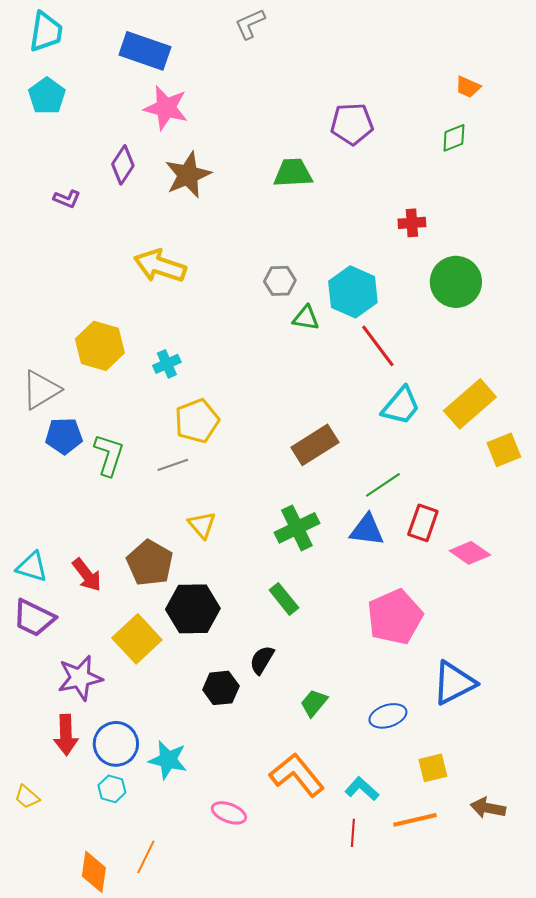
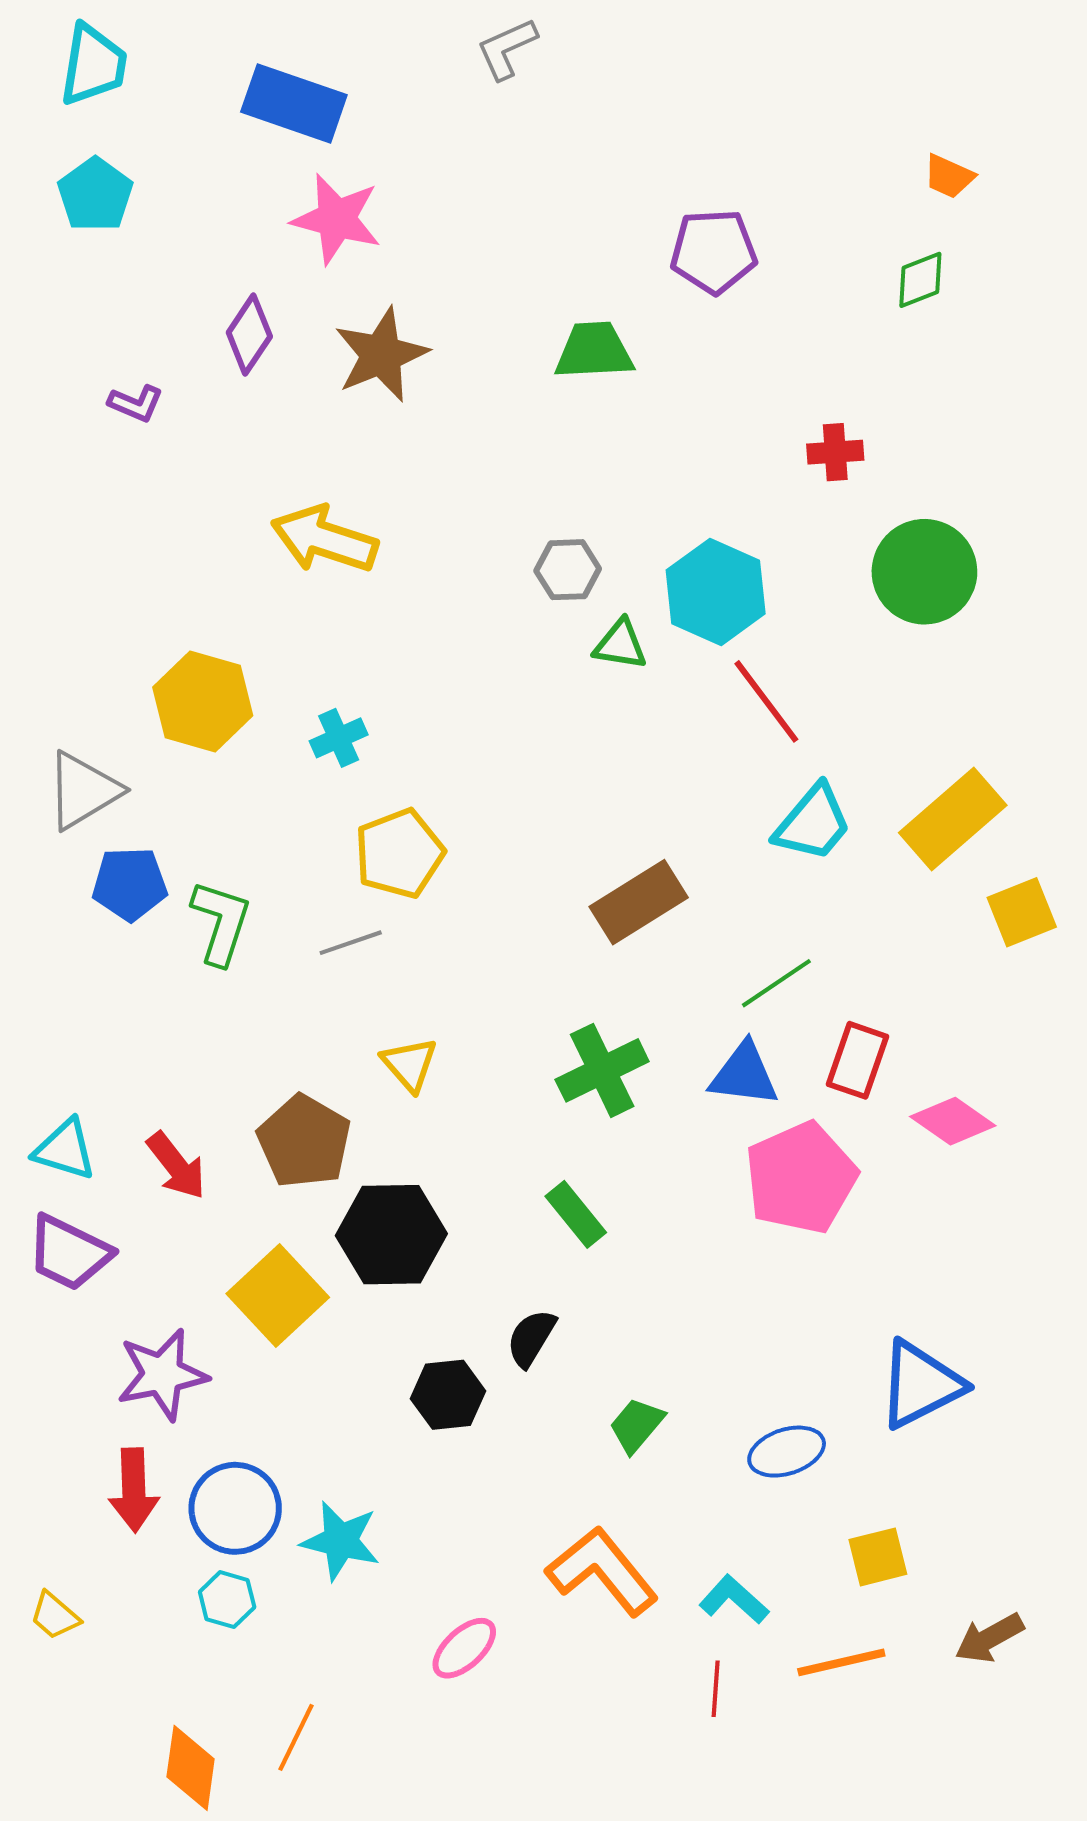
pink pentagon: (395, 617) -> (801, 1178), moved
brown arrow: (488, 808) -> (989, 1638), turned -40
pink ellipse: (229, 813) -> (464, 1648), turned -64

